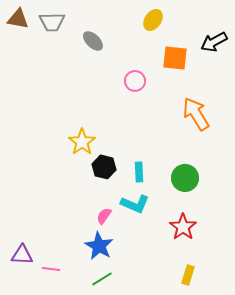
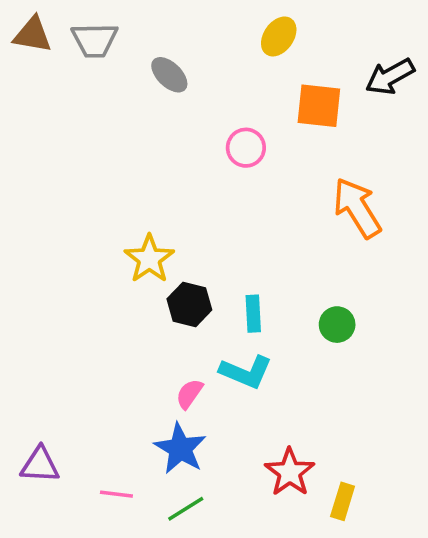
green circle: (185, 178) -> (337, 325), size x0.7
red star: (183, 227) -> (290, 472), moved
pink line: (51, 269) -> (116, 494), moved

